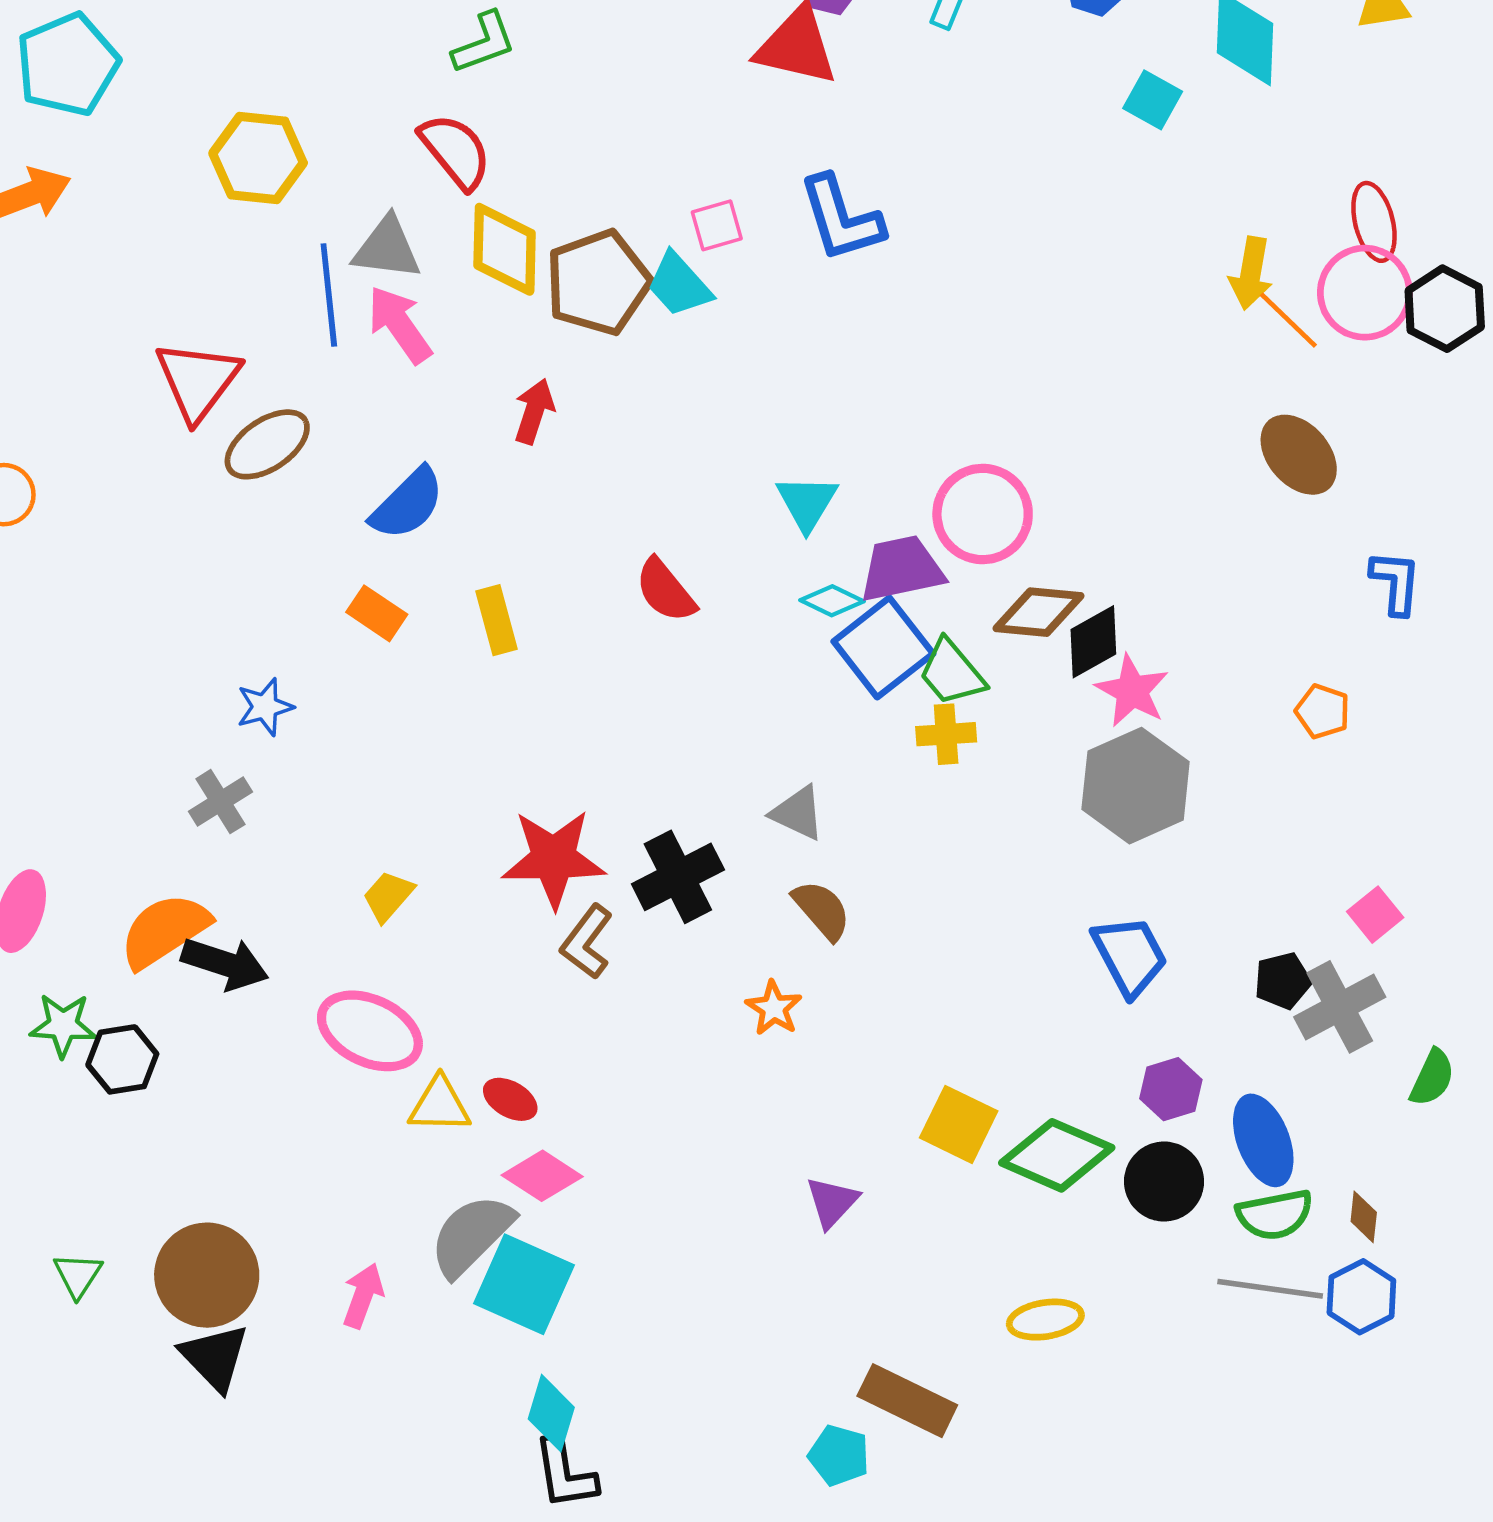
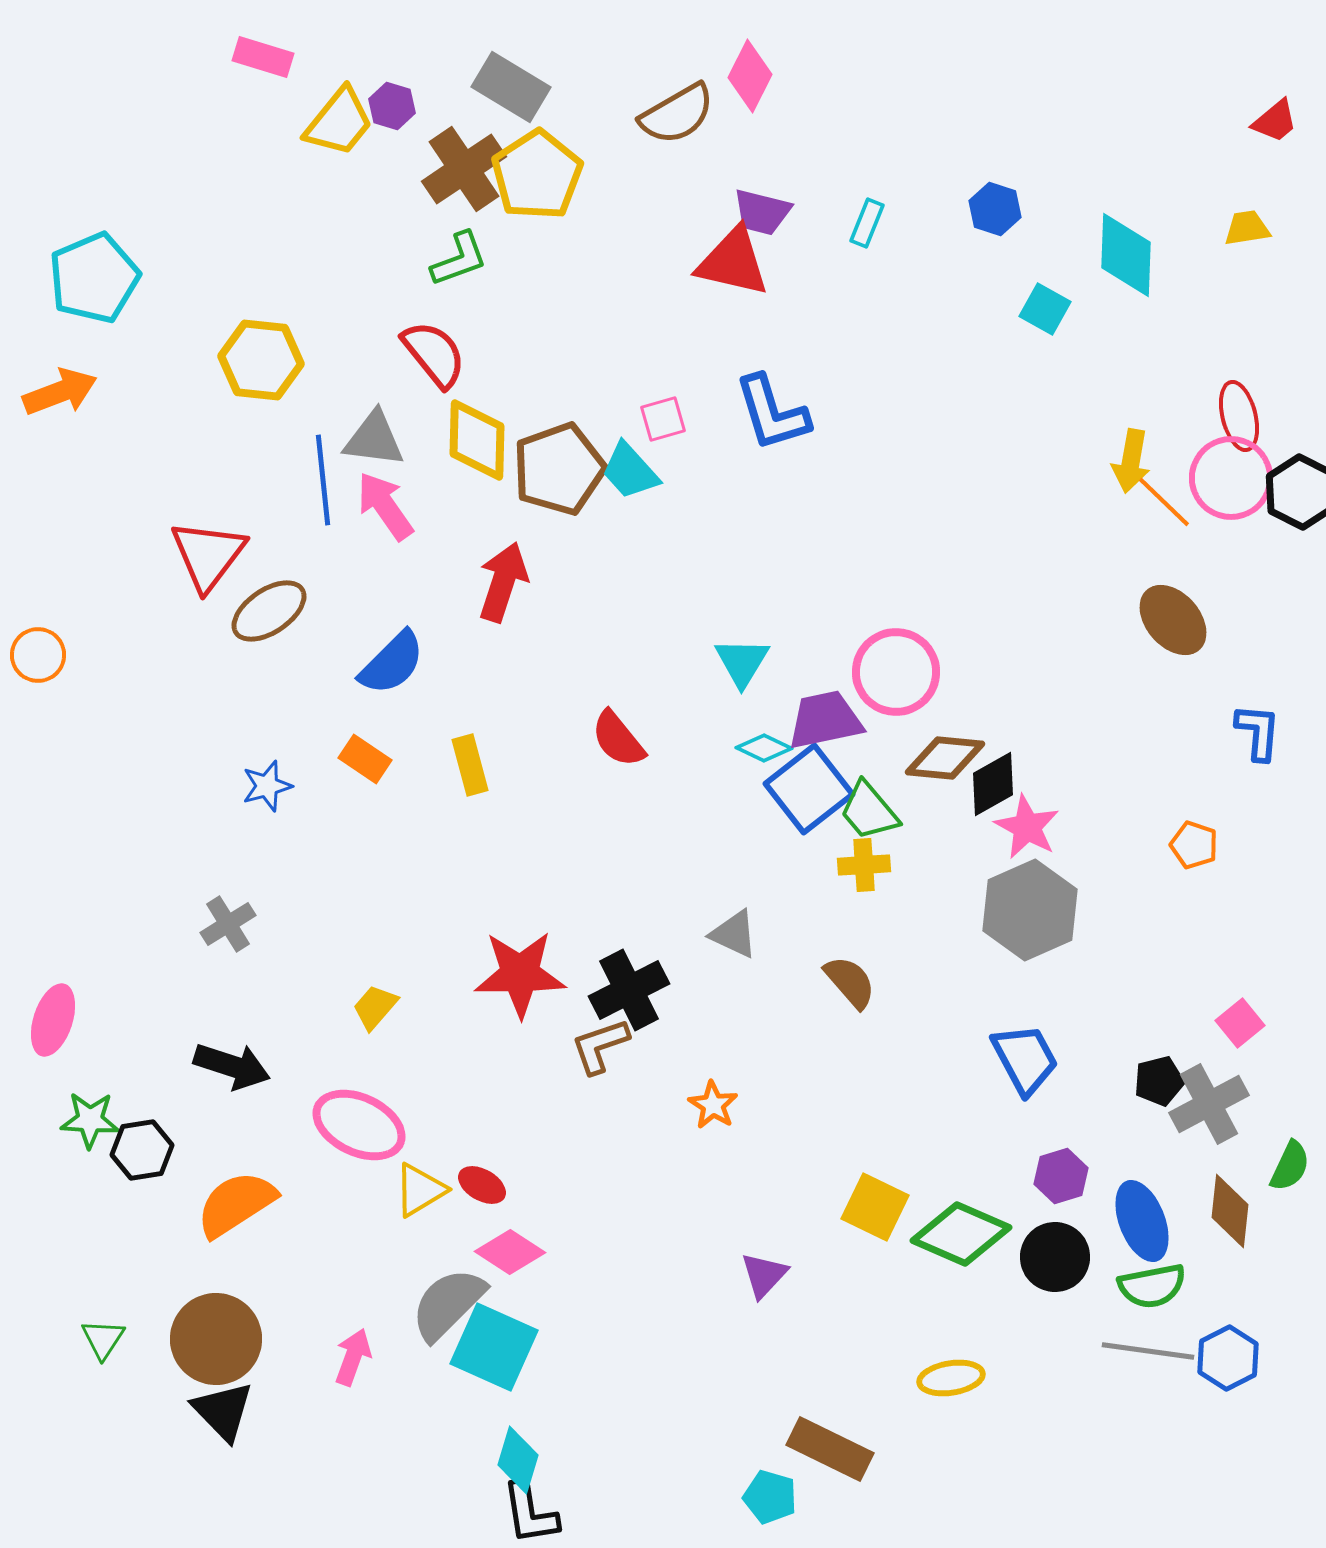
red arrow: (534, 411) -> (503, 582), size x1.4
blue star: (265, 707) -> (267, 786), moved
brown semicircle: (822, 910) -> (850, 982), moved
orange semicircle: (165, 930) -> (236, 1204), moved
brown L-shape: (587, 942) -> (600, 1046), moved, turned 34
yellow triangle: (439, 1105) -> (420, 1190), turned -32
brown diamond: (1364, 1217) -> (1230, 1211), moved, size x1.6

